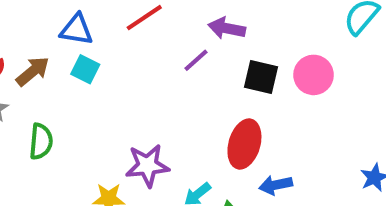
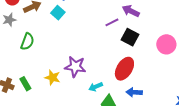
black square: (261, 77) -> (130, 37), moved

